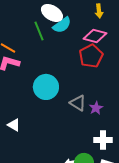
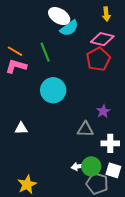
green line: (39, 31) -> (45, 52), moved
gray triangle: (78, 103) -> (85, 129), moved, turned -30
white triangle: (14, 125) -> (21, 128), turned -32

